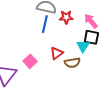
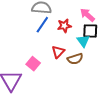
red star: (66, 17) -> (64, 26), moved
blue line: (45, 24) -> (42, 25), turned 30

